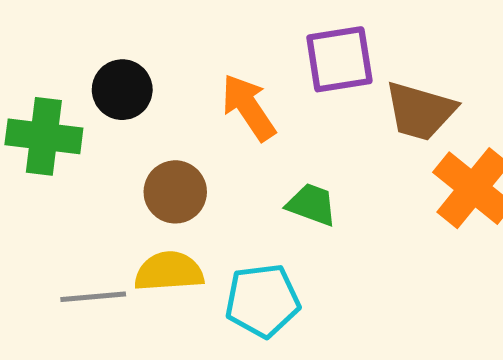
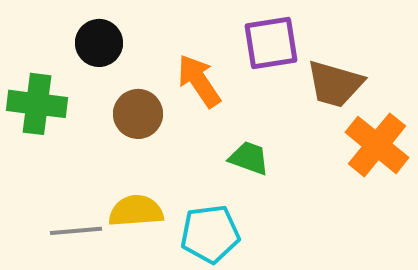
black circle: (122, 90) -> (99, 43), moved
brown circle: (175, 192) -> (138, 114), moved

